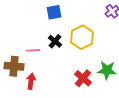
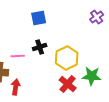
yellow hexagon: (82, 37) -> (67, 58), moved
black cross: (55, 41) -> (40, 47), turned 32

